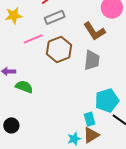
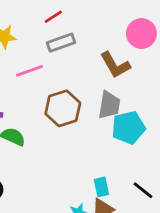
brown hexagon: (59, 49) -> (63, 108), moved
cyan pentagon: (107, 100) -> (128, 128), moved

